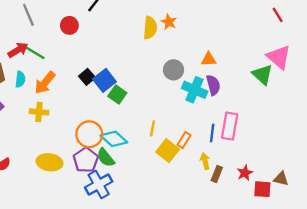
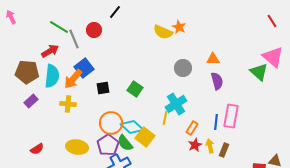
gray line: (28, 15) -> (74, 39), moved
yellow semicircle: (150, 28) -> (163, 32), turned 108
green line: (34, 52) -> (59, 27), moved
black square: (87, 77) -> (103, 88), moved, turned 32
cyan semicircle: (20, 79) -> (52, 76), size x1.6
blue square: (104, 80) -> (84, 68), moved
cyan cross: (195, 90) -> (176, 104), moved, turned 35
yellow square: (168, 151) -> (145, 137), moved
red star: (245, 173) -> (195, 145), moved
brown rectangle: (217, 174) -> (224, 150), moved

